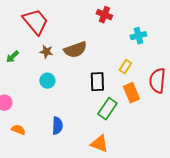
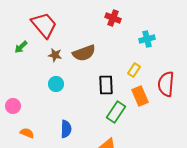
green arrow: (12, 57) -> (21, 47), moved

